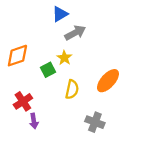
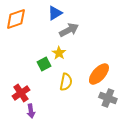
orange diamond: (17, 56) -> (16, 19), moved
gray cross: (95, 122) -> (108, 98), moved

